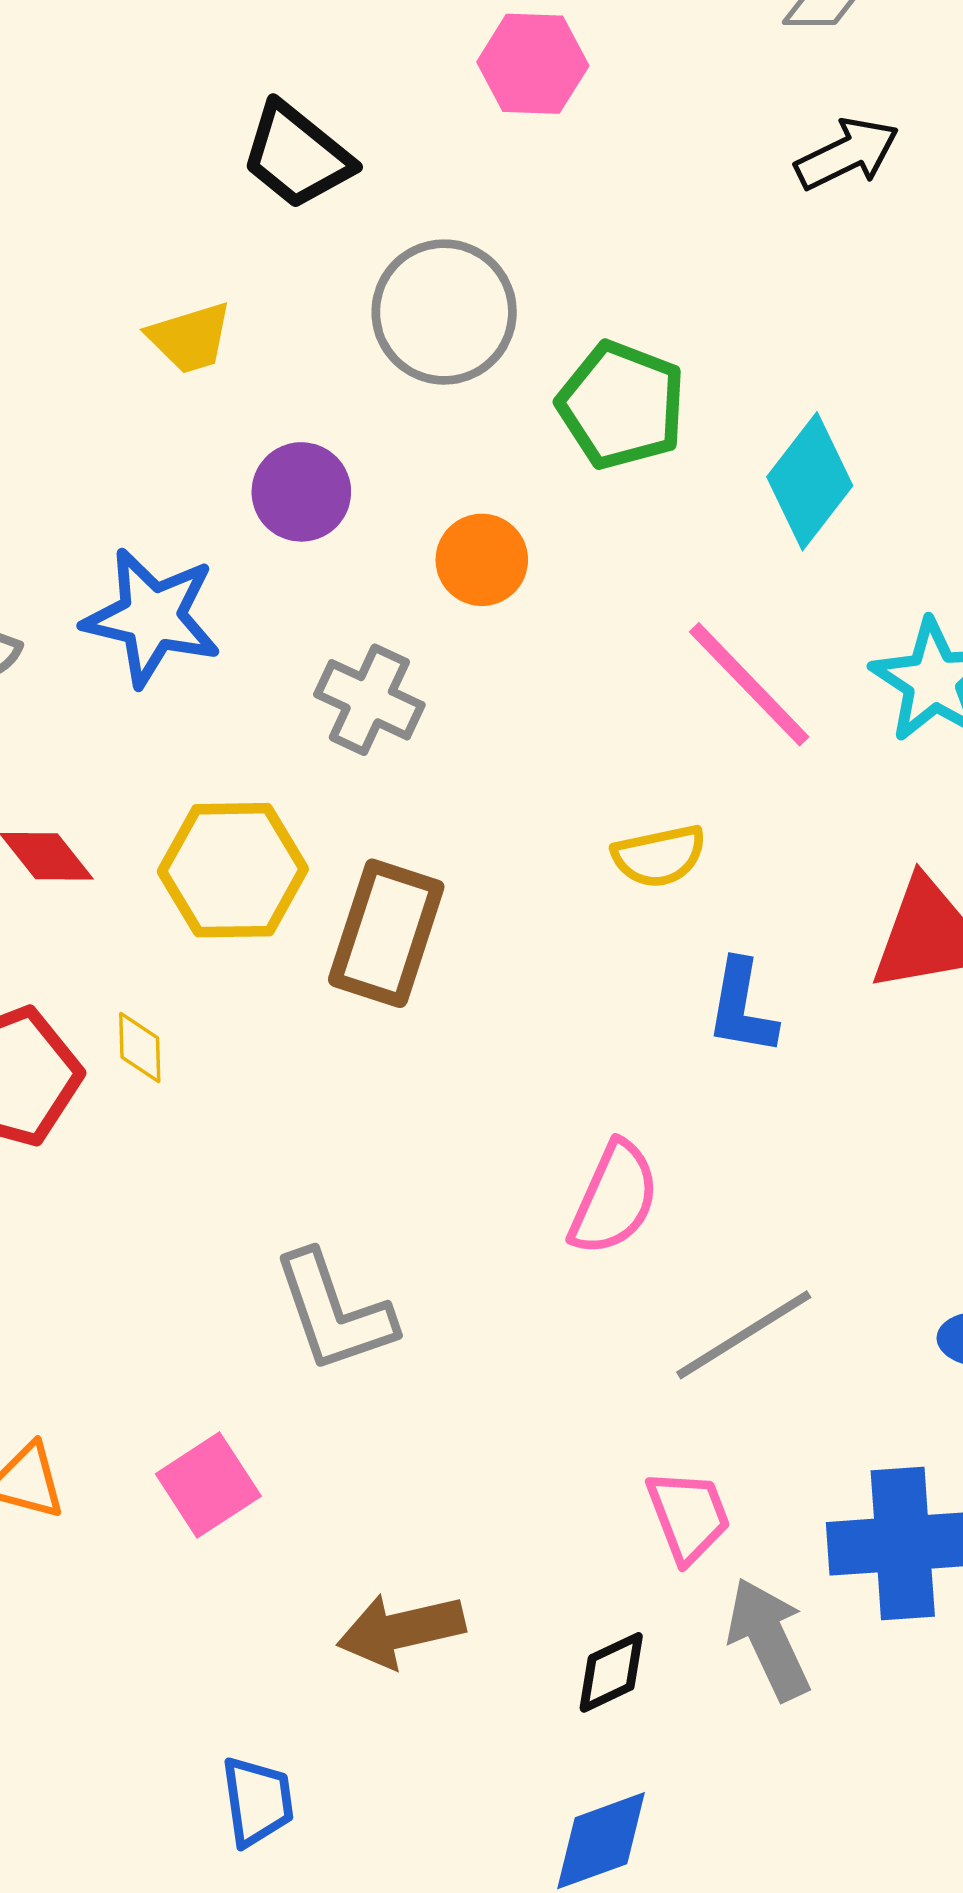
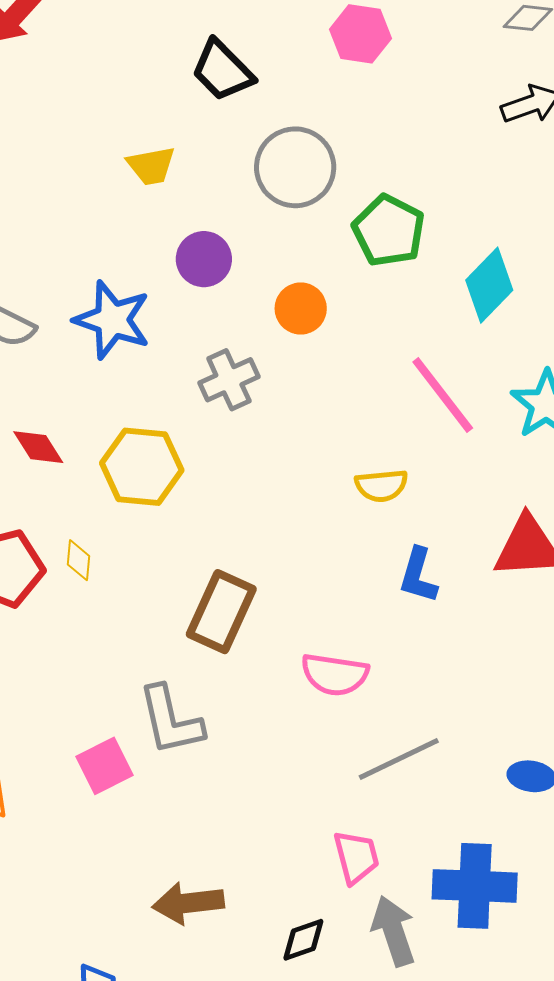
gray cross: (369, 700) -> (229, 380), turned 34
brown rectangle: (386, 933) -> (221, 612), moved
pink semicircle: (614, 1198) -> (335, 674), turned 68
pink square: (208, 1485) -> (104, 766), moved

